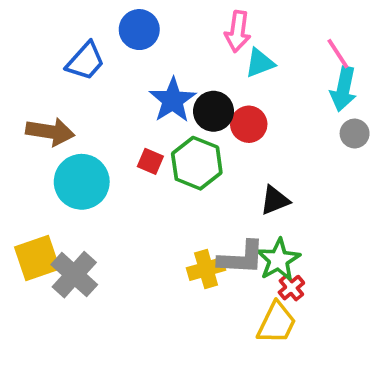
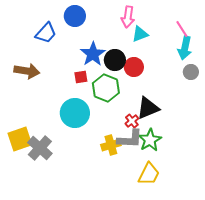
red square: (150, 161) -> (81, 77), moved, turned -32
cyan circle: (82, 182) -> (75, 113), moved
black triangle: (275, 200) -> (148, 108), size x1.4
red cross: (291, 288) -> (132, 121), moved

